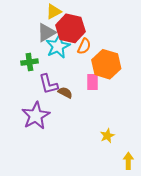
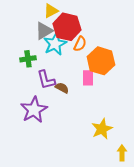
yellow star: (107, 136) -> (102, 129), size x1.5

